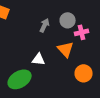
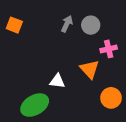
gray circle: (68, 20) -> (91, 25), moved
gray arrow: (45, 25) -> (67, 24), moved

